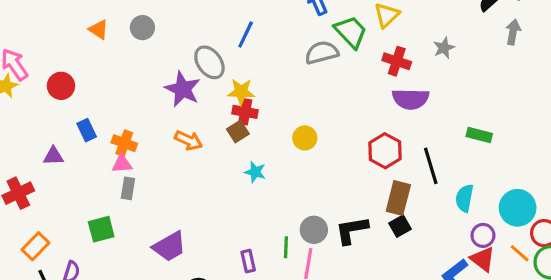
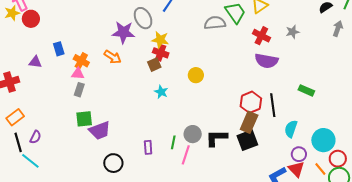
red circle: (61, 86) -> (31, 19), moved
purple star: (183, 89) -> (123, 32), turned -30
orange arrow: (189, 140) -> (113, 57), moved
red hexagon: (385, 151) -> (251, 102), moved
black square: (400, 226) -> (247, 140), size x1.5
green square: (101, 229) -> (84, 119), moved

